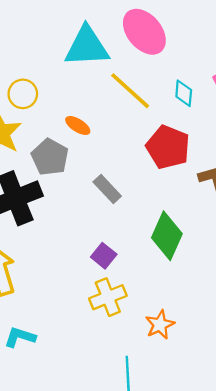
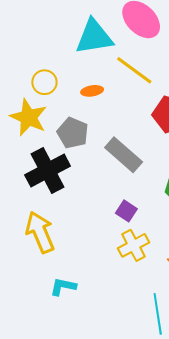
orange ellipse: (78, 125) -> (92, 91), moved, turned -35
gray rectangle: (107, 189) -> (124, 155), size x1.5

